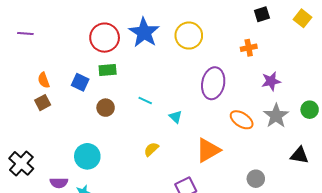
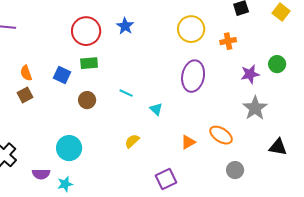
blue star: (144, 32) -> (125, 26), size x0.6
yellow circle: (189, 36) -> (191, 29), moved
green circle: (310, 110) -> (277, 64), moved
orange ellipse: (242, 120) -> (221, 135), moved
orange triangle: (208, 150) -> (188, 142), size x0.6

